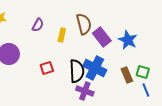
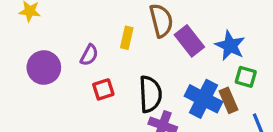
purple semicircle: (38, 25) -> (89, 55), moved
blue cross: (95, 68) -> (203, 99), moved
green square: (143, 72) -> (246, 77), moved

